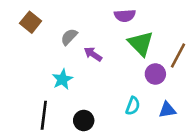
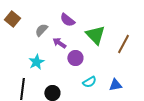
purple semicircle: (125, 16) -> (67, 20), moved, turned 42
purple circle: (155, 74) -> (75, 58), moved
cyan semicircle: (133, 106) -> (89, 82), turned 40

